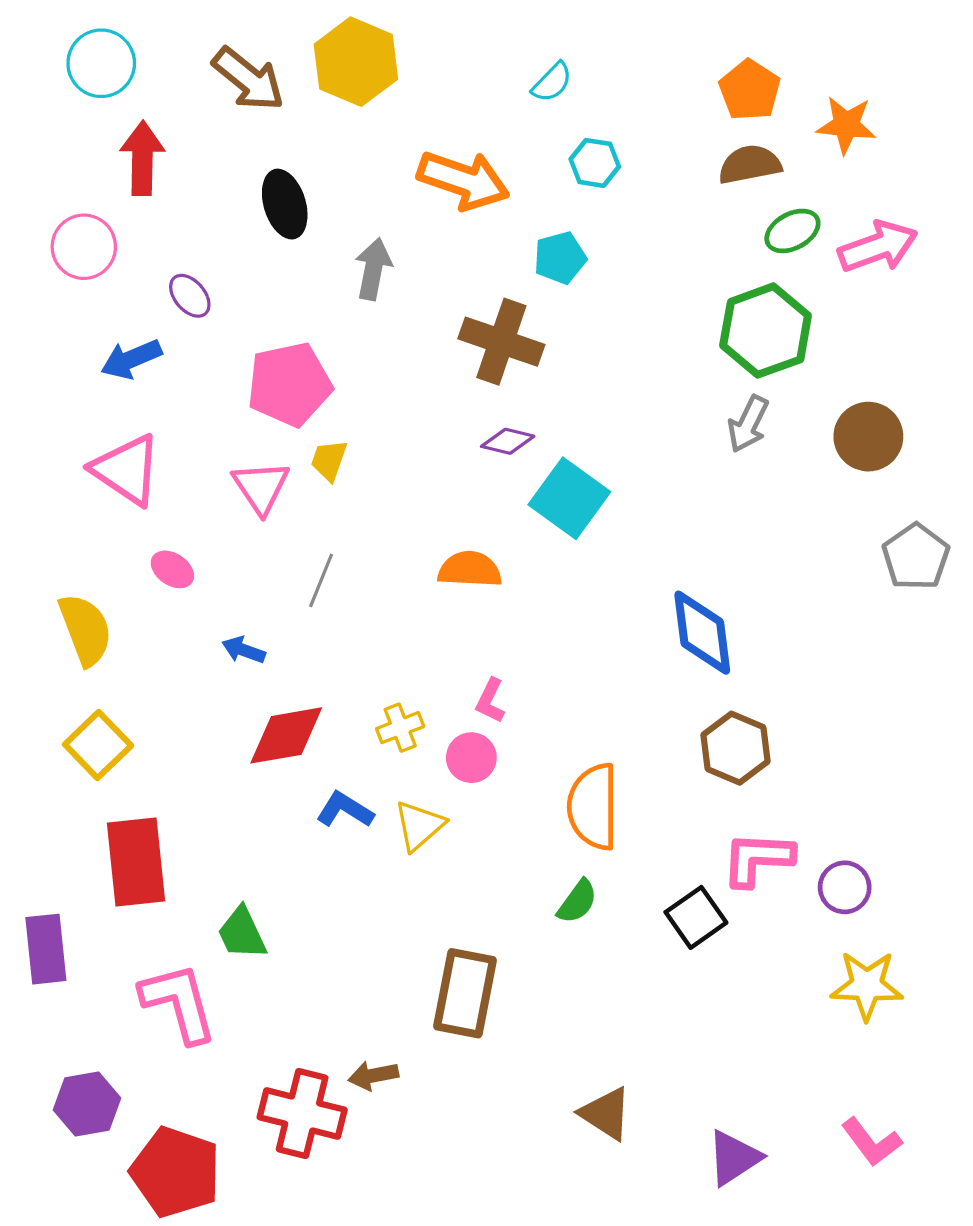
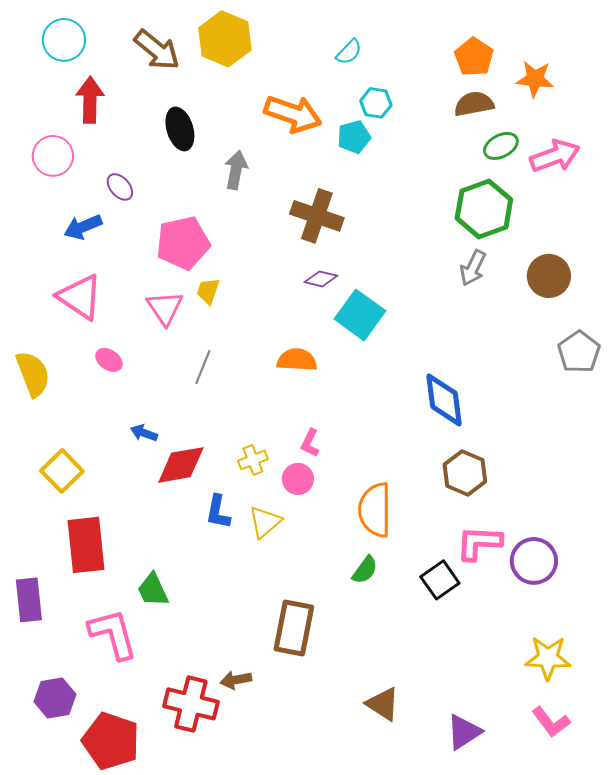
cyan pentagon: (560, 258) -> (354, 137), moved
yellow semicircle: (85, 630) -> (33, 374), moved
blue arrow: (244, 650) -> (144, 433), moved
blue L-shape: (345, 810) -> (218, 512), turned -111
purple circle: (845, 887) -> (534, 561), size x1.4
yellow star: (867, 985) -> (548, 658), moved

